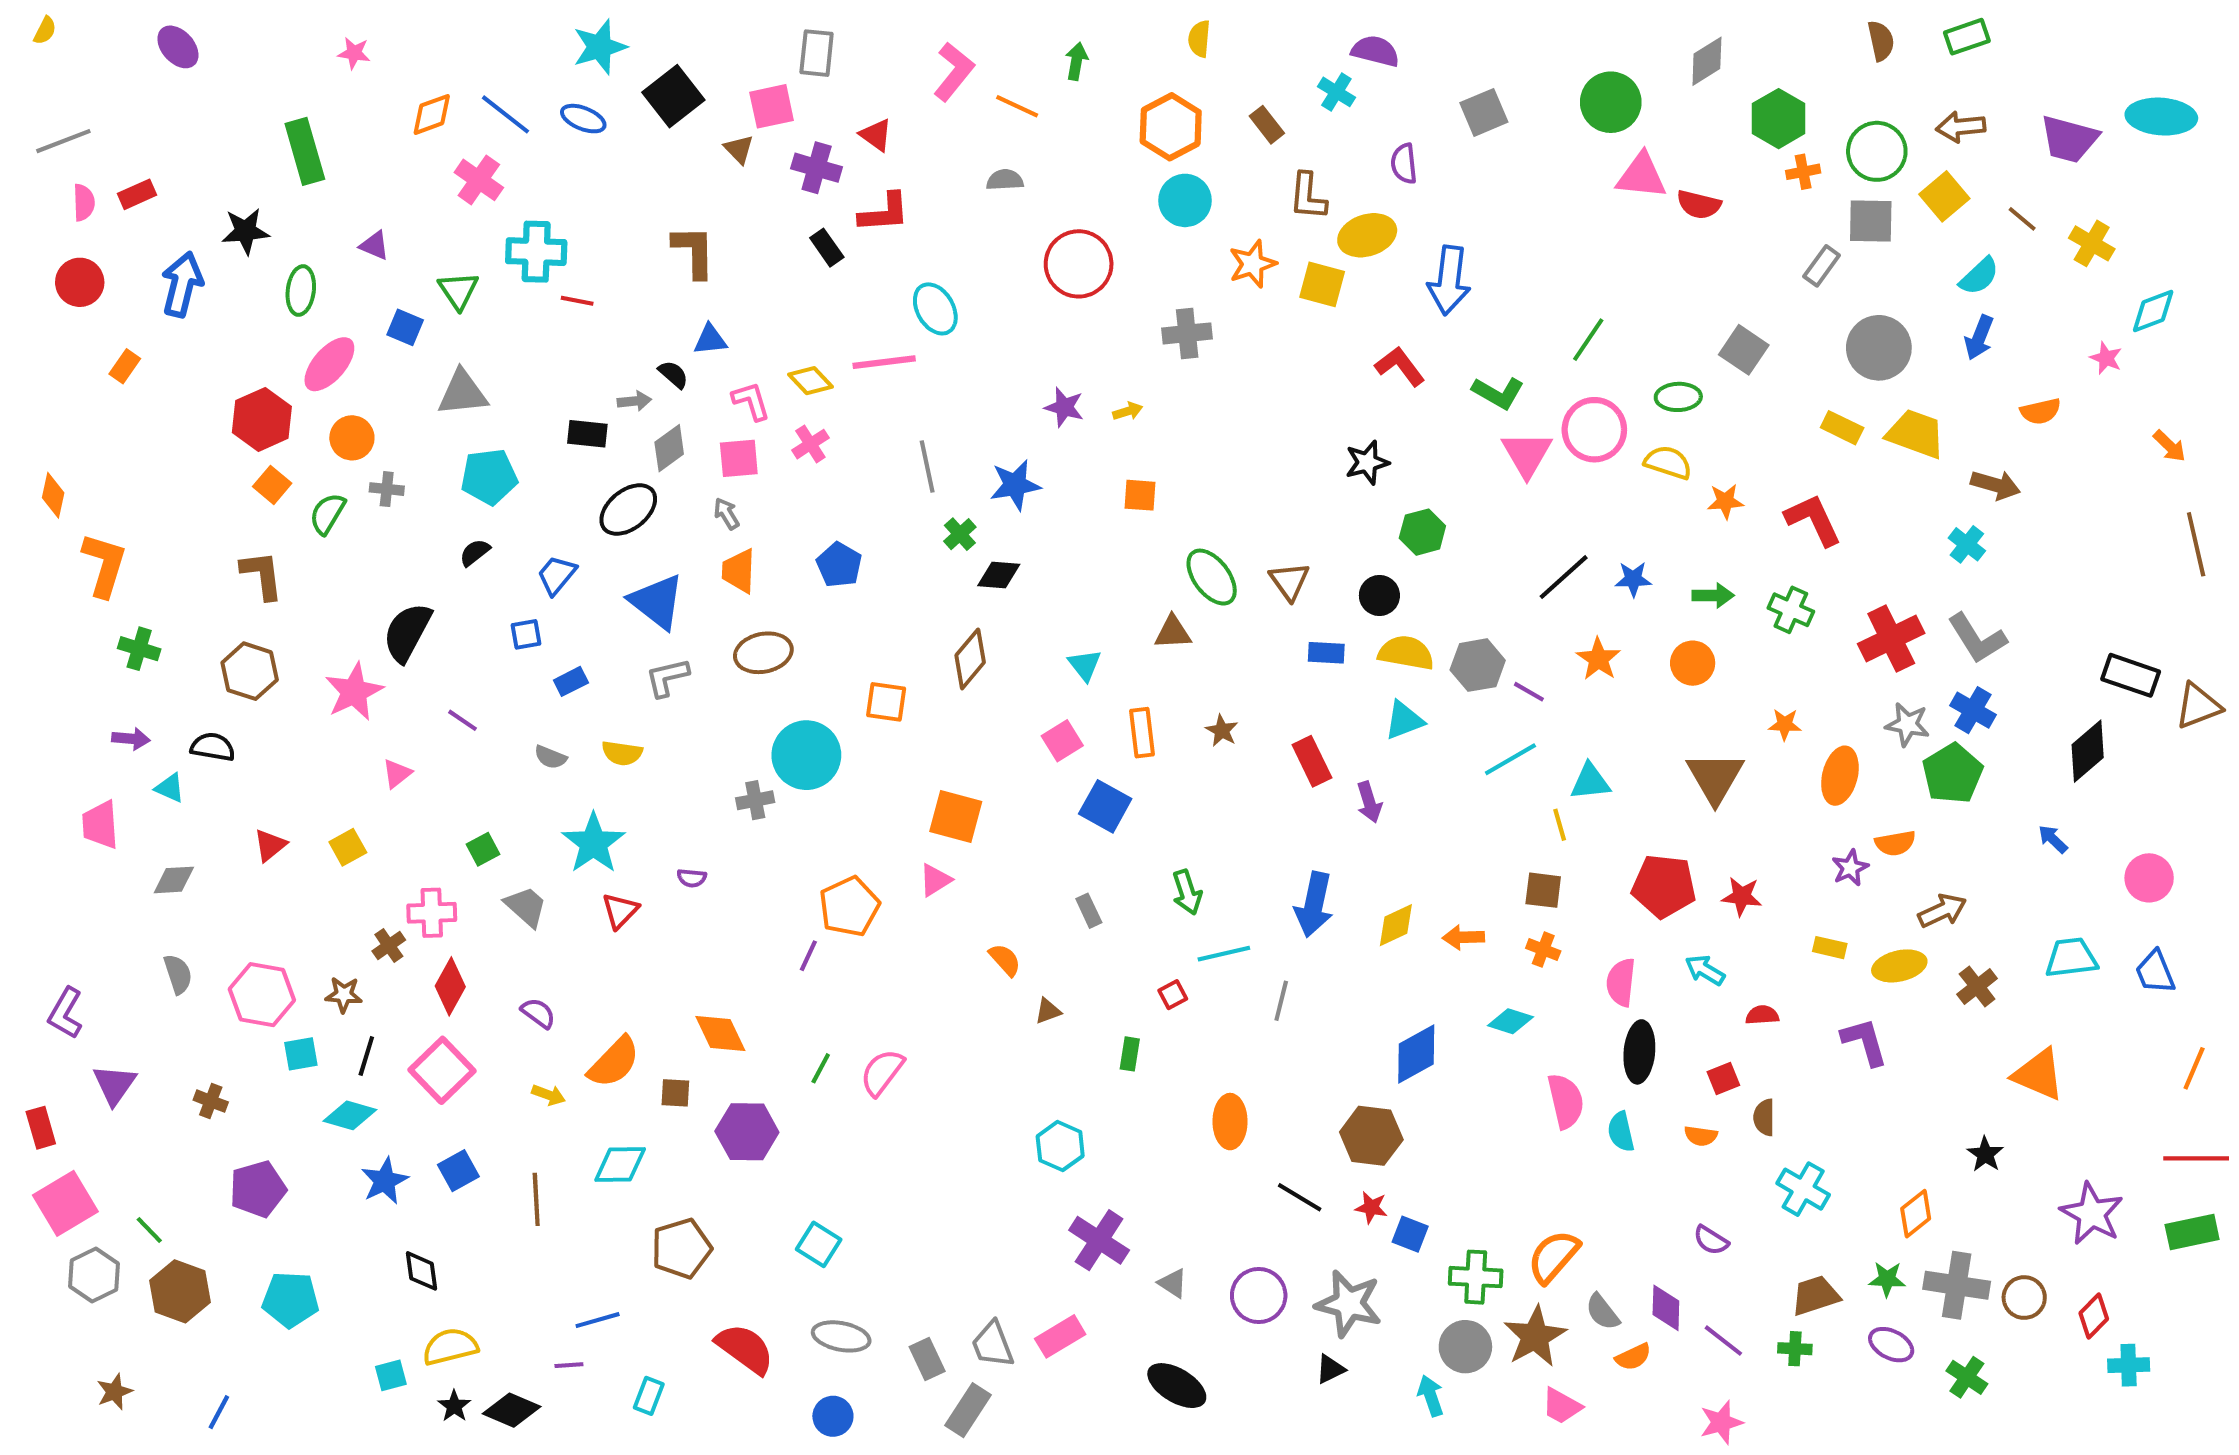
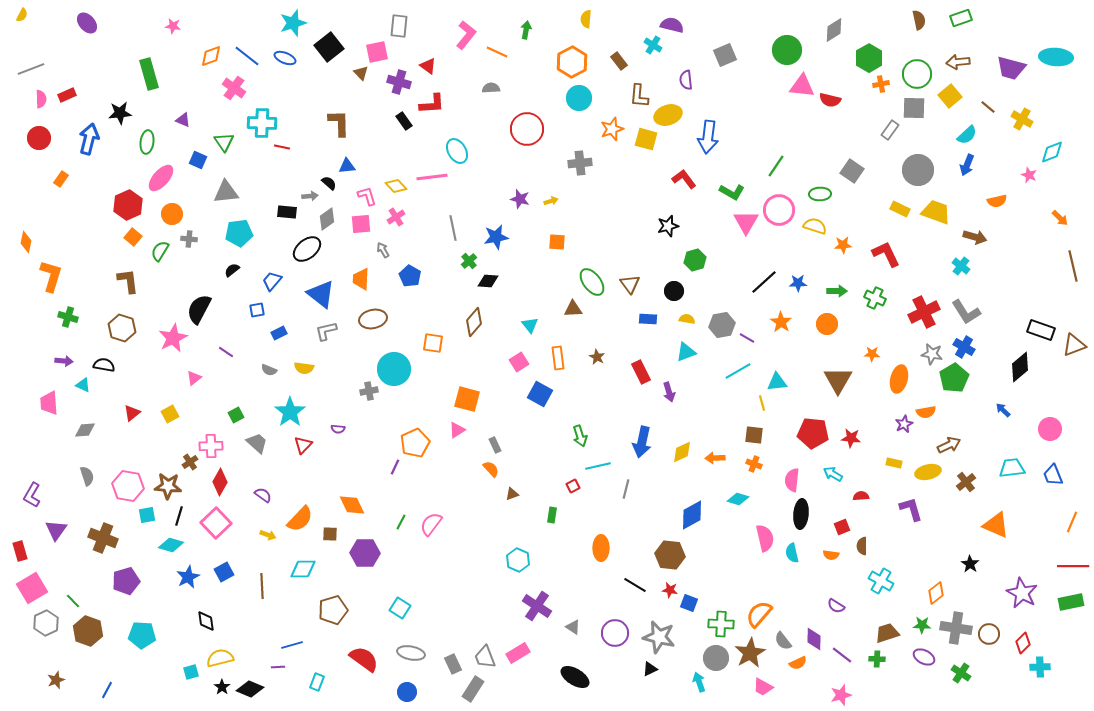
gray arrow: (727, 514) -> (383, 250), moved
yellow semicircle: (1406, 653) -> (687, 319), size x0.6
gray rectangle: (1089, 911) -> (495, 445), moved
brown star: (344, 995) -> (168, 486), size x1.5
brown cross: (211, 1101) -> (103, 538), size x1.8

